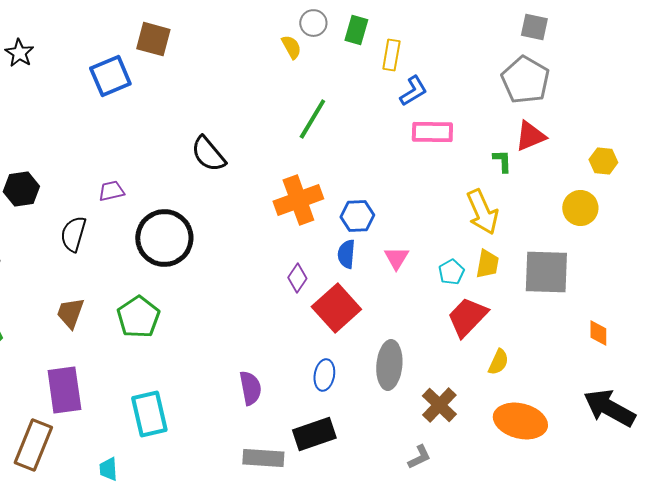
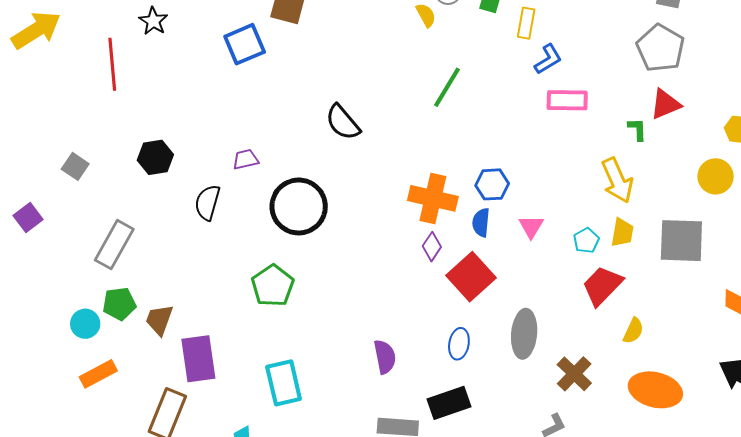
orange cross: (298, 200) -> (433, 198), moved, turned 33
brown trapezoid: (70, 313) -> (159, 320), moved

